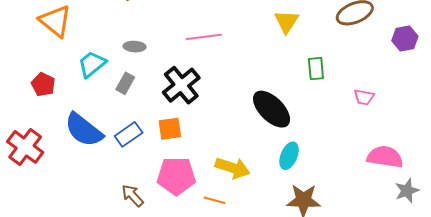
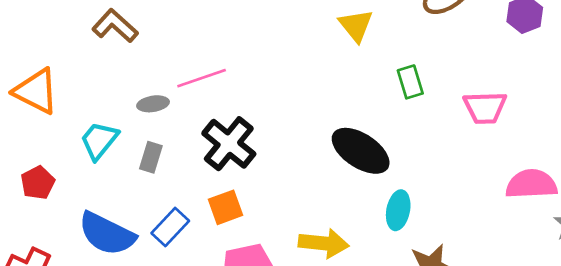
pink line: (204, 37) -> (202, 78), moved
red pentagon: (43, 85) -> (38, 183), turned 30
pink trapezoid: (364, 97) -> (485, 108), size x1.5

